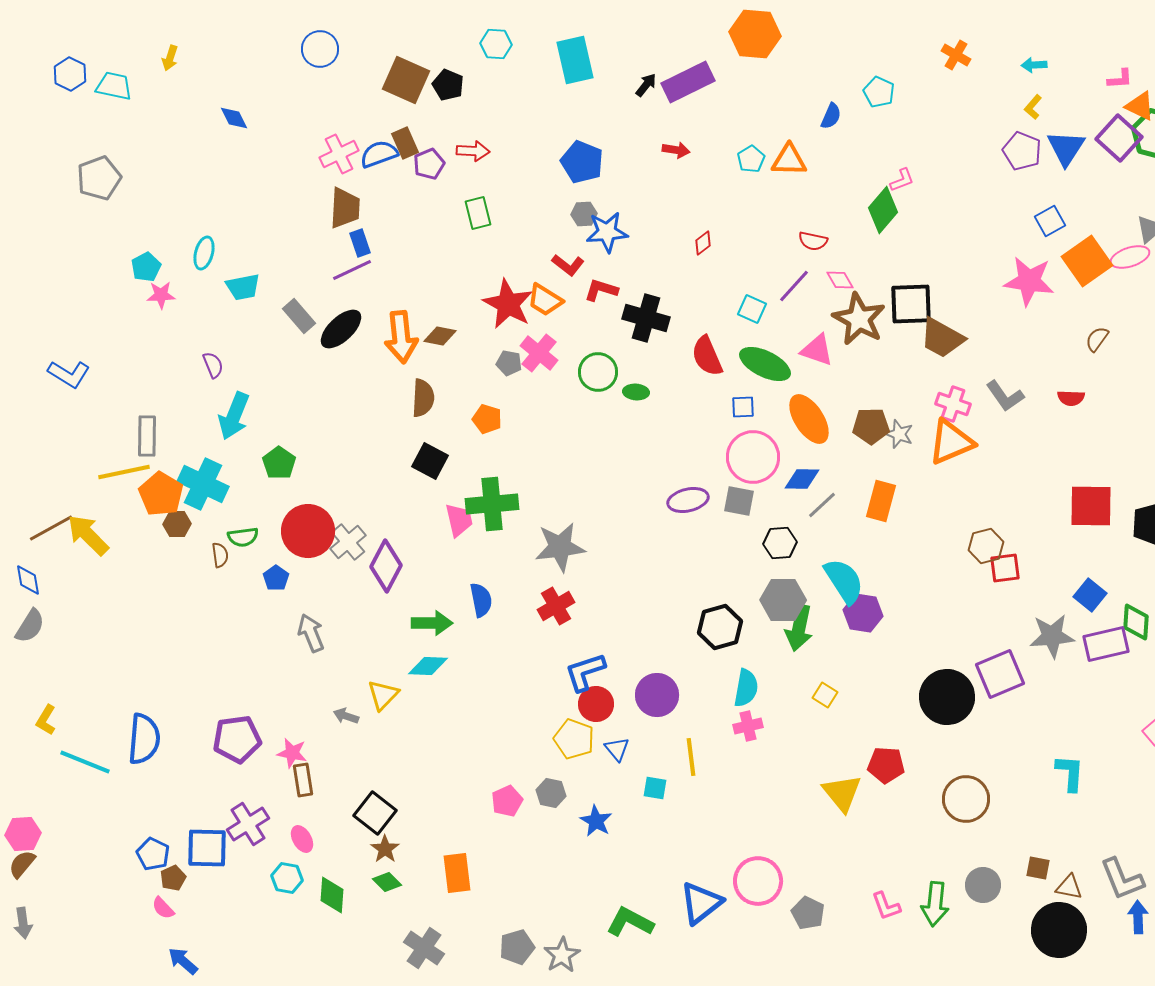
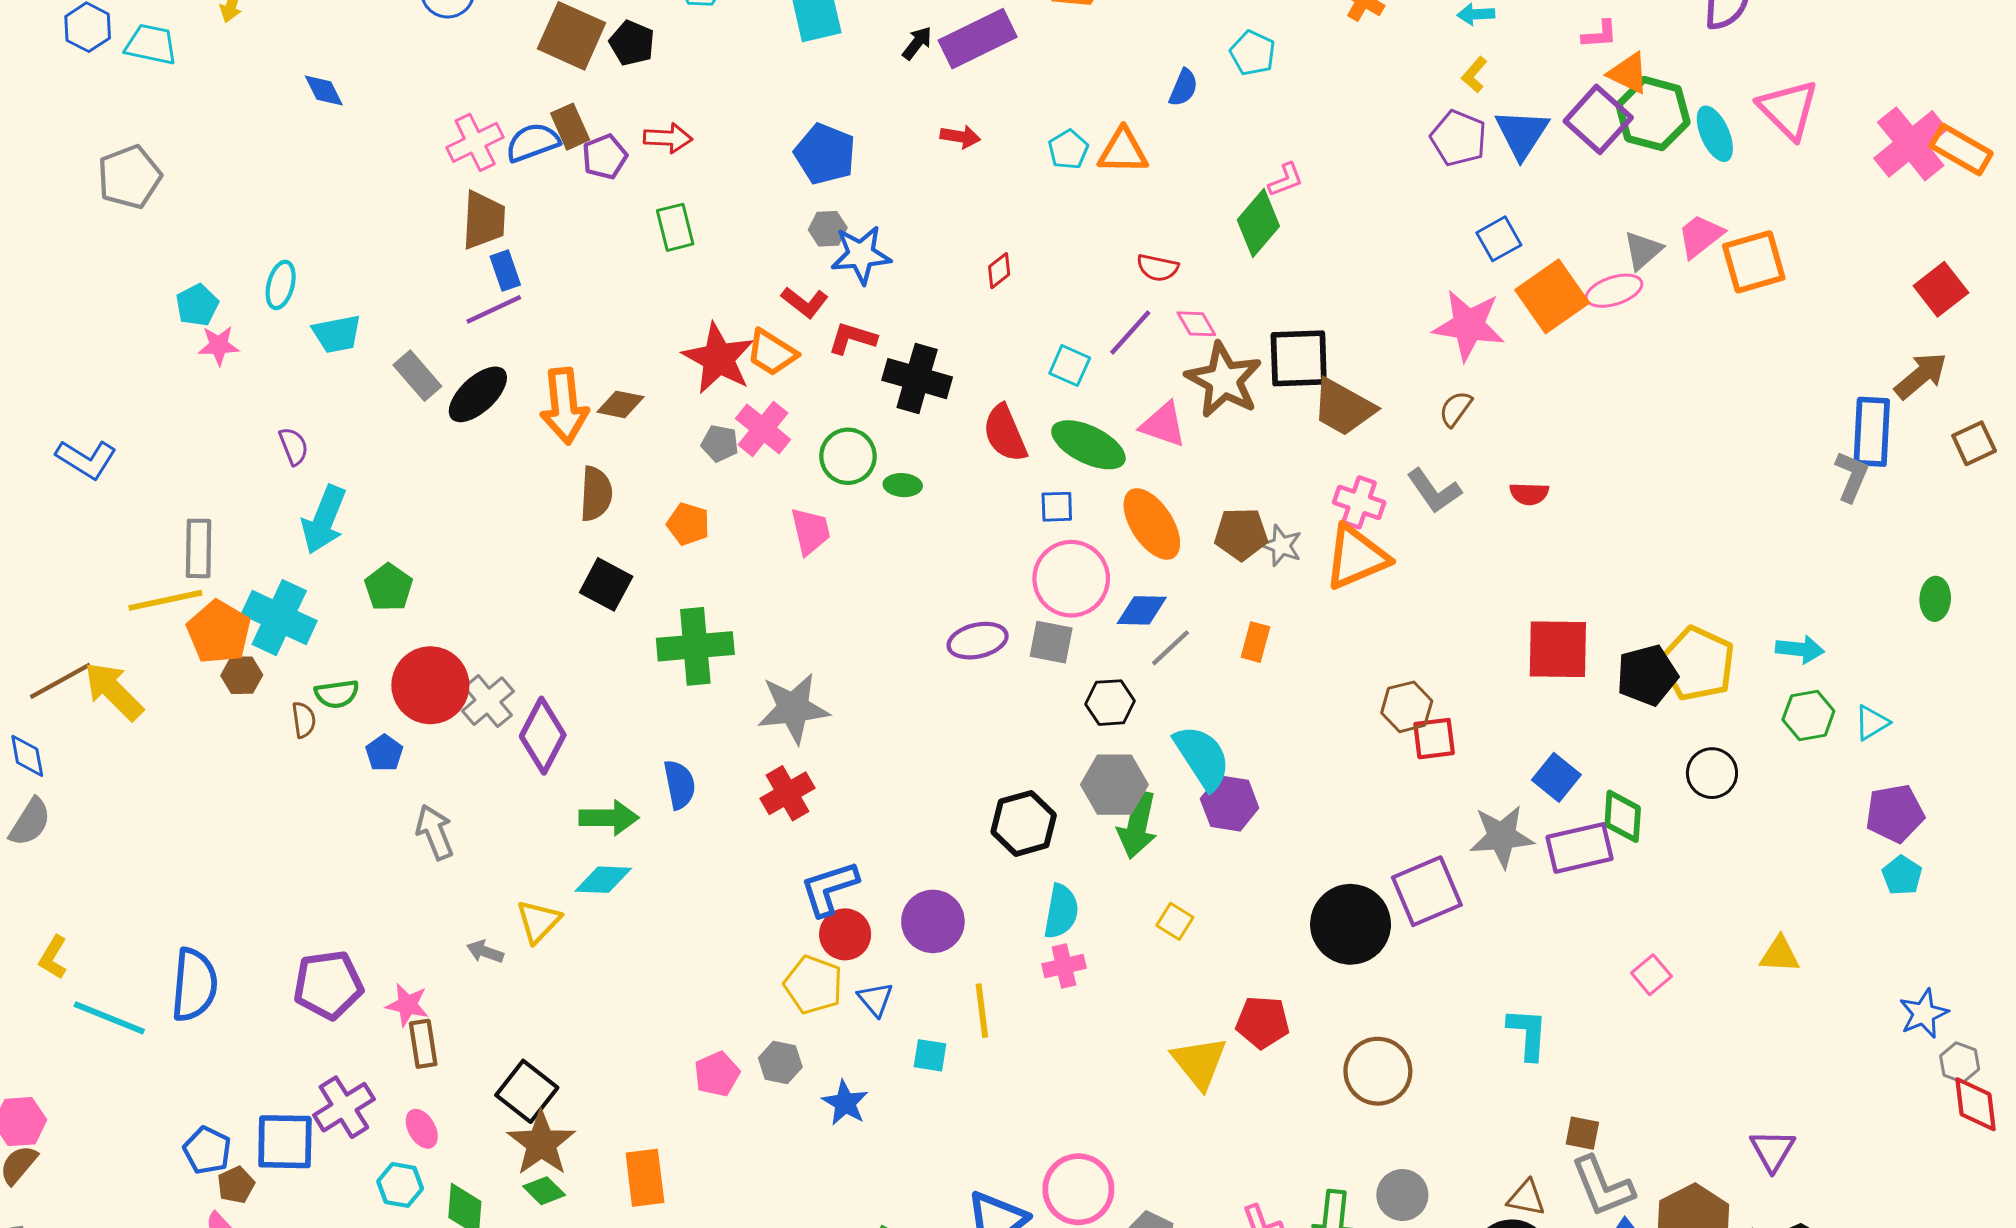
brown semicircle: (1097, 339) -> (1456, 409), moved
orange rectangle: (881, 501) -> (1255, 642), size x0.7
pink trapezoid: (459, 520) -> (811, 531), moved
brown star: (385, 849) -> (541, 1143), size x1.6
brown square: (1038, 868) -> (1582, 1133), moved

